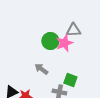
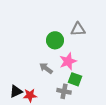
pink star: (64, 43) -> (68, 61), moved

